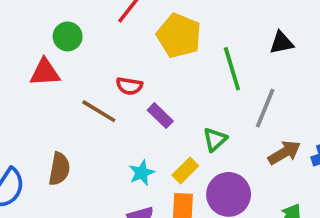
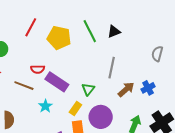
green line: (232, 69) -> (90, 31), moved
purple rectangle: (160, 116) -> (57, 82), size x1.6
cyan star: (142, 173) -> (45, 106), moved

